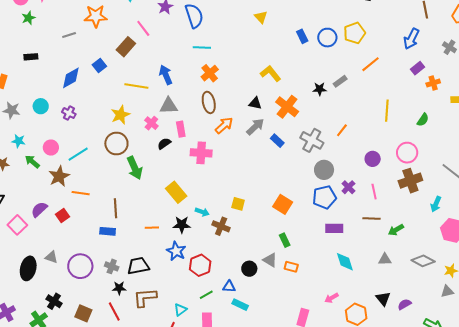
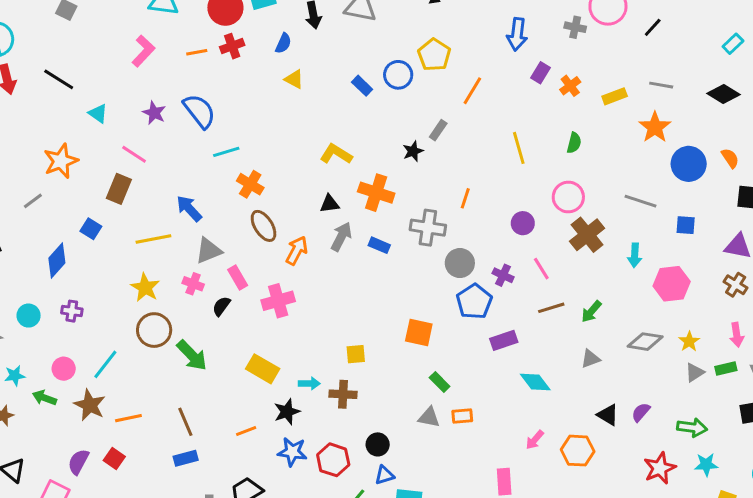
black circle: (249, 269) -> (378, 444), moved

